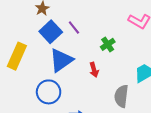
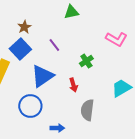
blue square: (51, 32) -> (20, 49), moved
gray semicircle: (121, 96) -> (87, 110), moved

